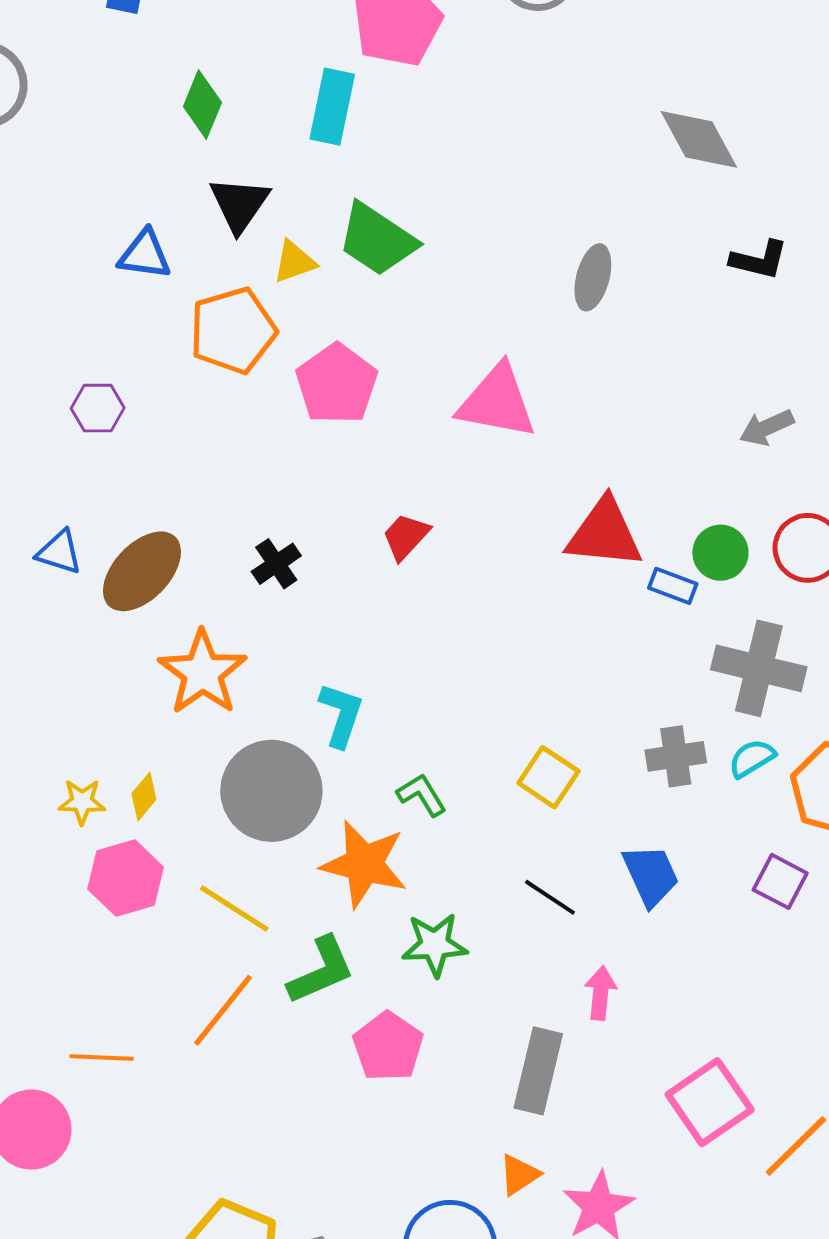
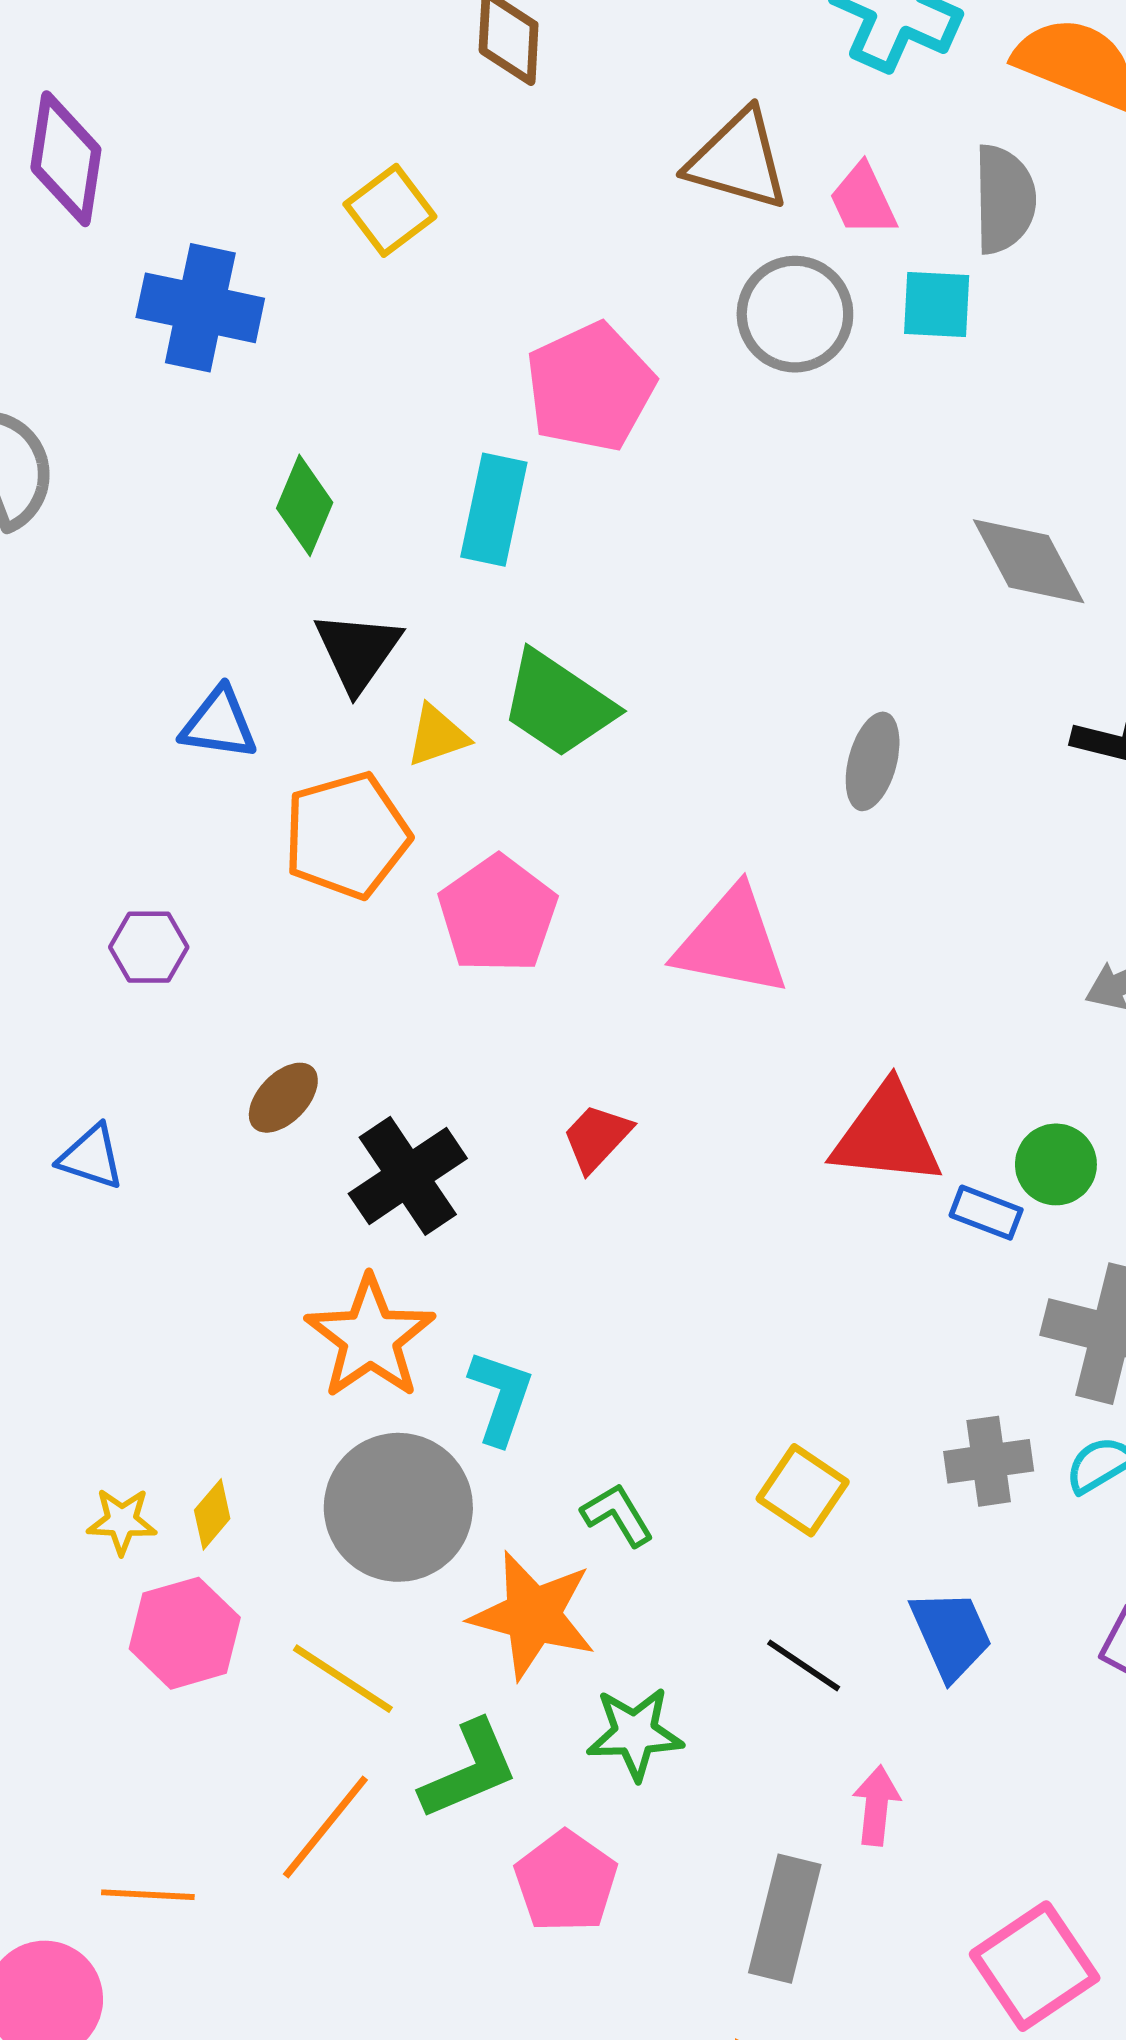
black cross: (276, 564) -> (408, 1176), size x1.6
brown ellipse: (142, 571) -> (283, 1098), moved, size x0.6
orange star: (202, 673) -> (370, 1337), moved

